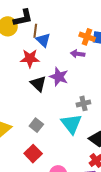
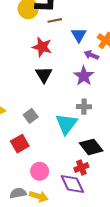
brown line: (35, 31) -> (55, 20), turned 56
blue triangle: (43, 40) -> (79, 35), moved
purple star: (59, 77) -> (84, 76), moved

